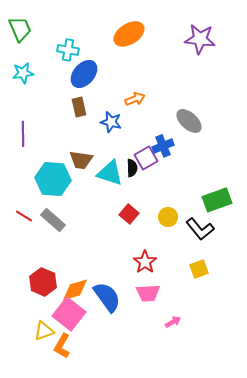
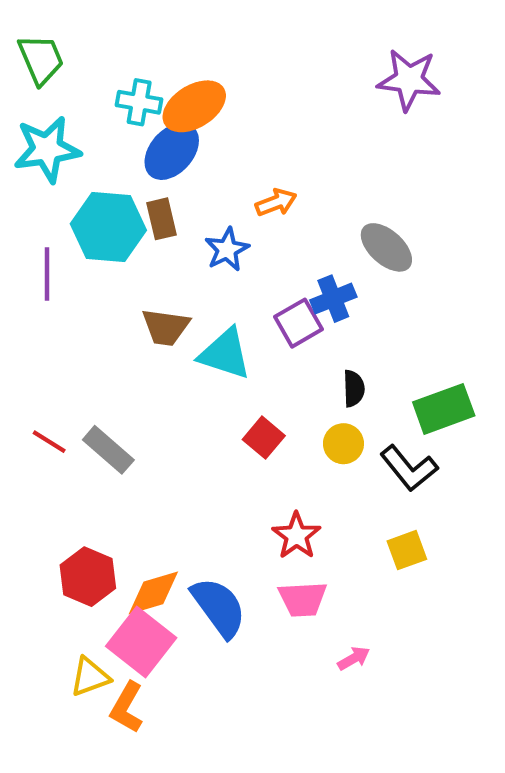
orange ellipse: (129, 34) -> (194, 106), moved
cyan star: (23, 73) -> (47, 149), size x1.5
blue star: (111, 122) -> (227, 249), turned 30
black semicircle: (132, 168) -> (354, 388), moved
cyan hexagon: (53, 179) -> (108, 227), moved

